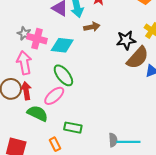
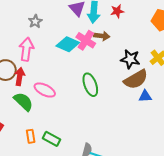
pink cross: (37, 39) -> (86, 40), moved
green ellipse: (63, 75) -> (90, 85), moved
pink ellipse: (54, 96) -> (45, 90), turned 50
green rectangle: (73, 128) -> (52, 139), moved

